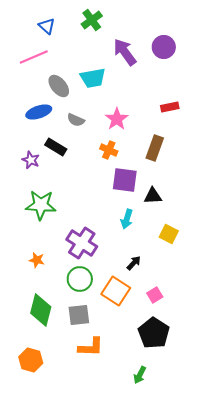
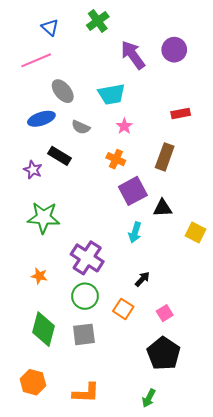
cyan trapezoid: (93, 78) -> (112, 94), moved
pink star: (117, 119) -> (124, 126), size x0.7
purple square: (125, 180) -> (133, 191), turned -36
yellow square: (169, 234) -> (195, 232), moved
orange square: (116, 291) -> (123, 309), size x0.7
orange L-shape: (91, 347) -> (86, 393), moved

